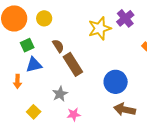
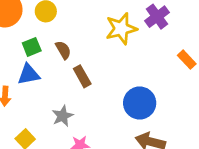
green square: (27, 45) -> (32, 47), moved
brown rectangle: (73, 64) -> (82, 76), size x0.7

